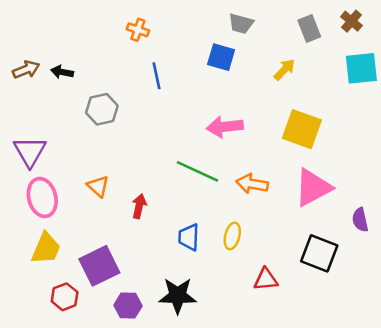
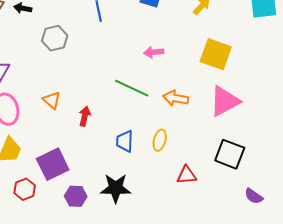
pink arrow: (225, 127) -> (154, 52), size x0.7
purple semicircle: (360, 220) -> (254, 196), moved, turned -42

